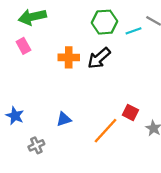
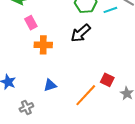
pink rectangle: (23, 46) -> (31, 23), moved
orange cross: (69, 57) -> (43, 45), moved

